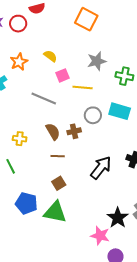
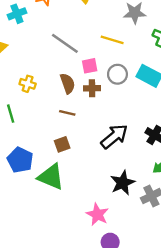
pink square: (62, 75) -> (90, 66), moved
black star: (118, 218) -> (123, 183), moved

